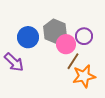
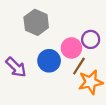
gray hexagon: (55, 31) -> (36, 22), moved
blue circle: (28, 37) -> (49, 61), moved

